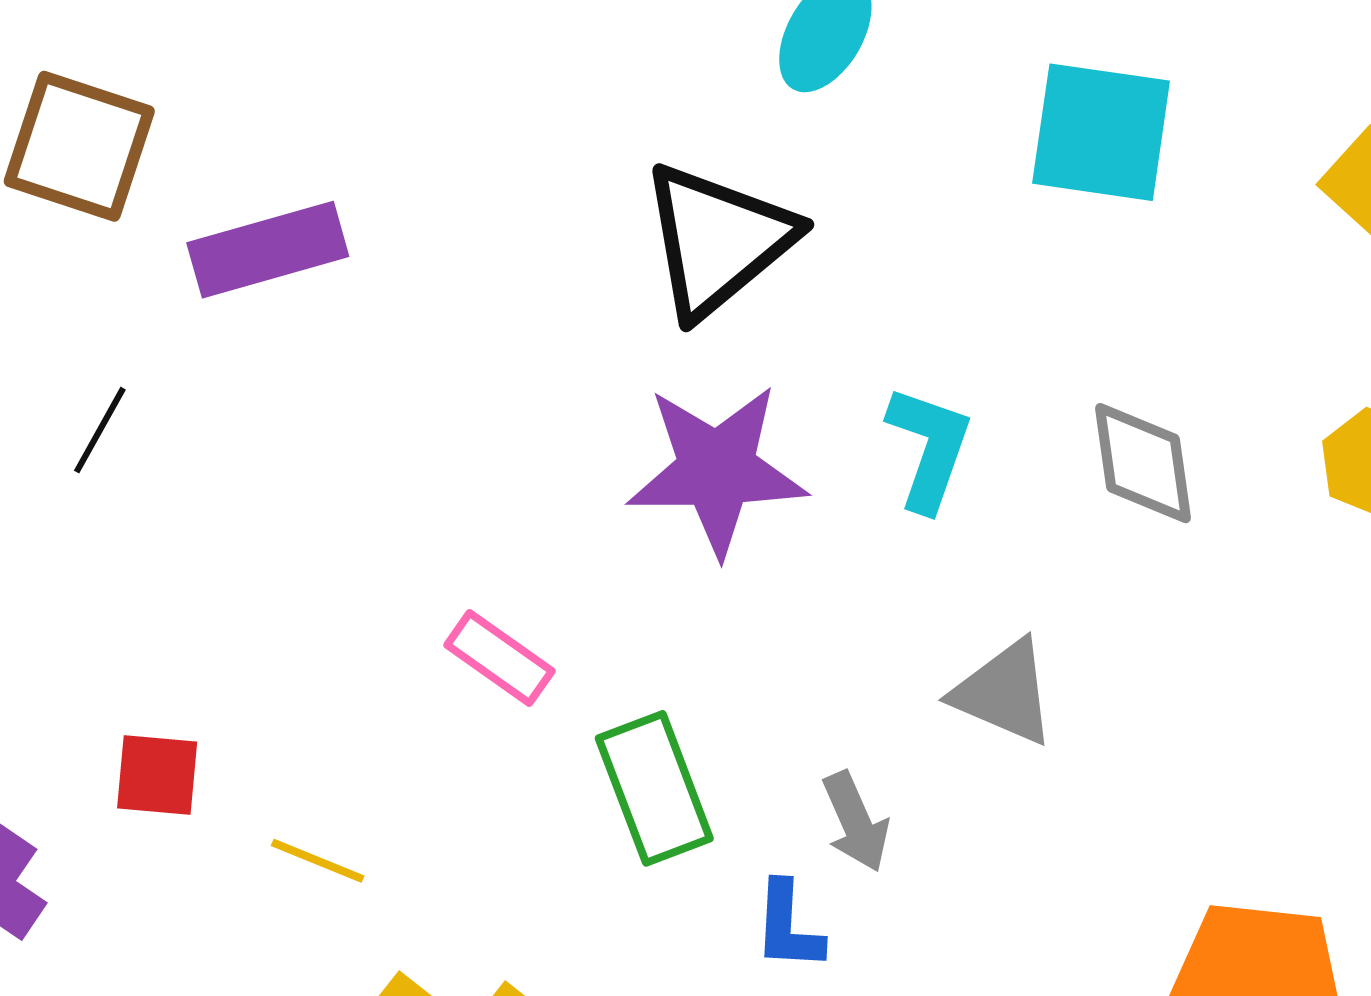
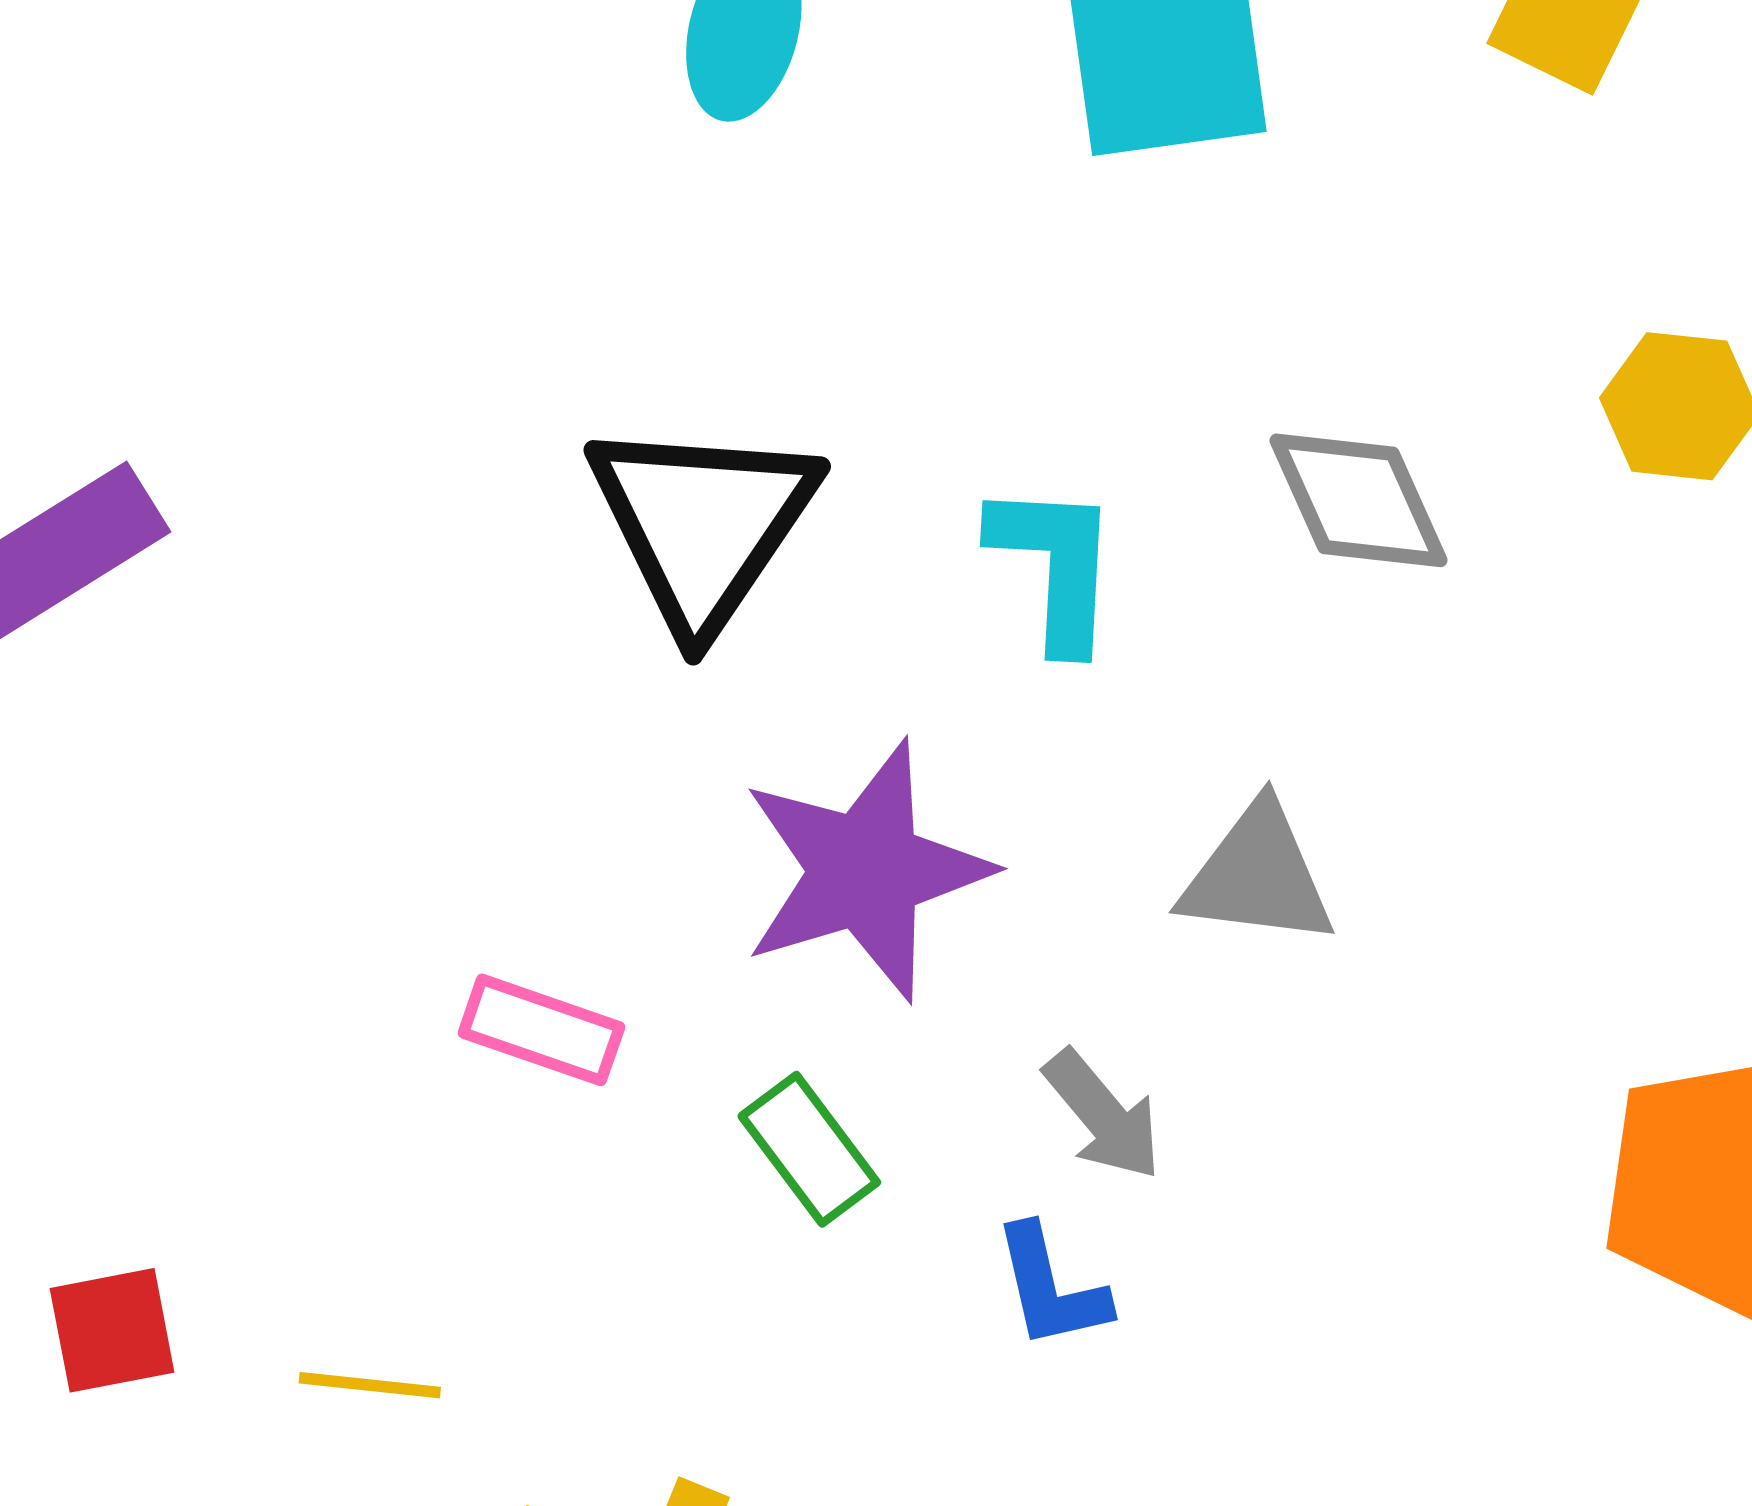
black triangle: (718, 240) -> (703, 524), moved
purple star: (717, 470) -> (865, 871), moved
green rectangle: (654, 788) -> (809, 1149), size x0.7

